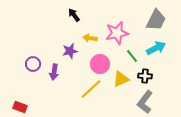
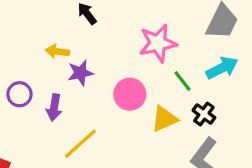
yellow arrow: (90, 38) -> (57, 51), moved
black cross: (145, 76) -> (204, 114), turned 32
yellow line: (91, 89) -> (80, 144), moved

